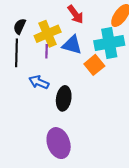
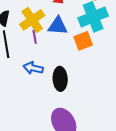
orange square: (94, 65) -> (83, 41), turned 30

